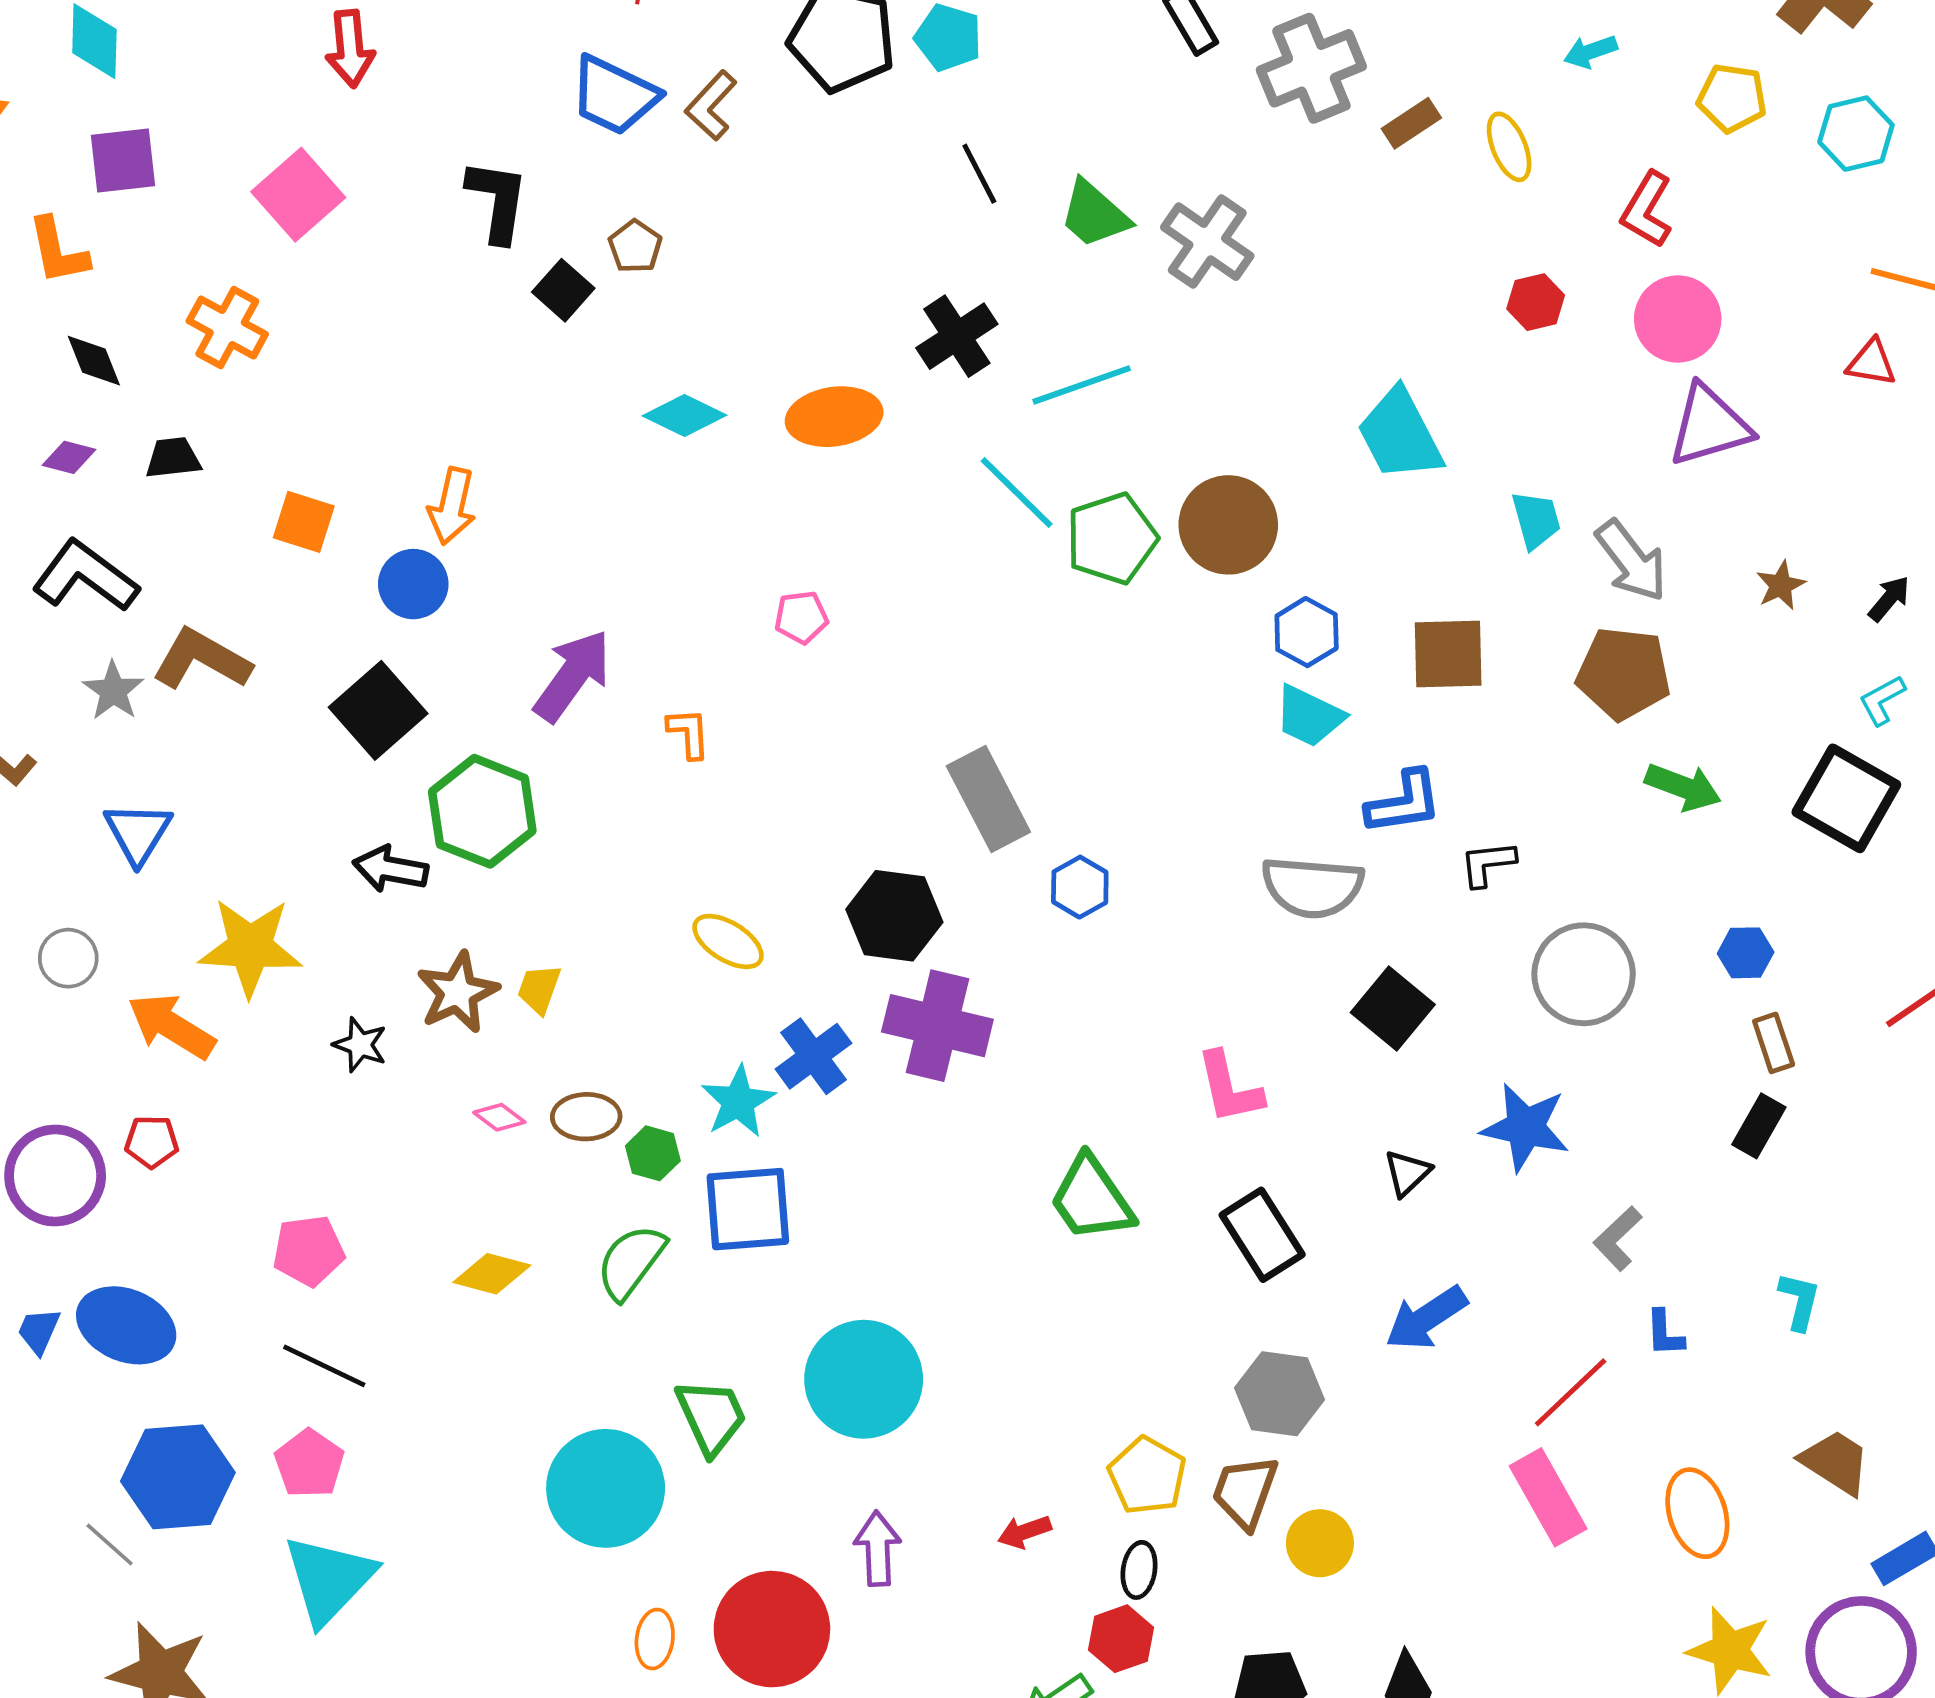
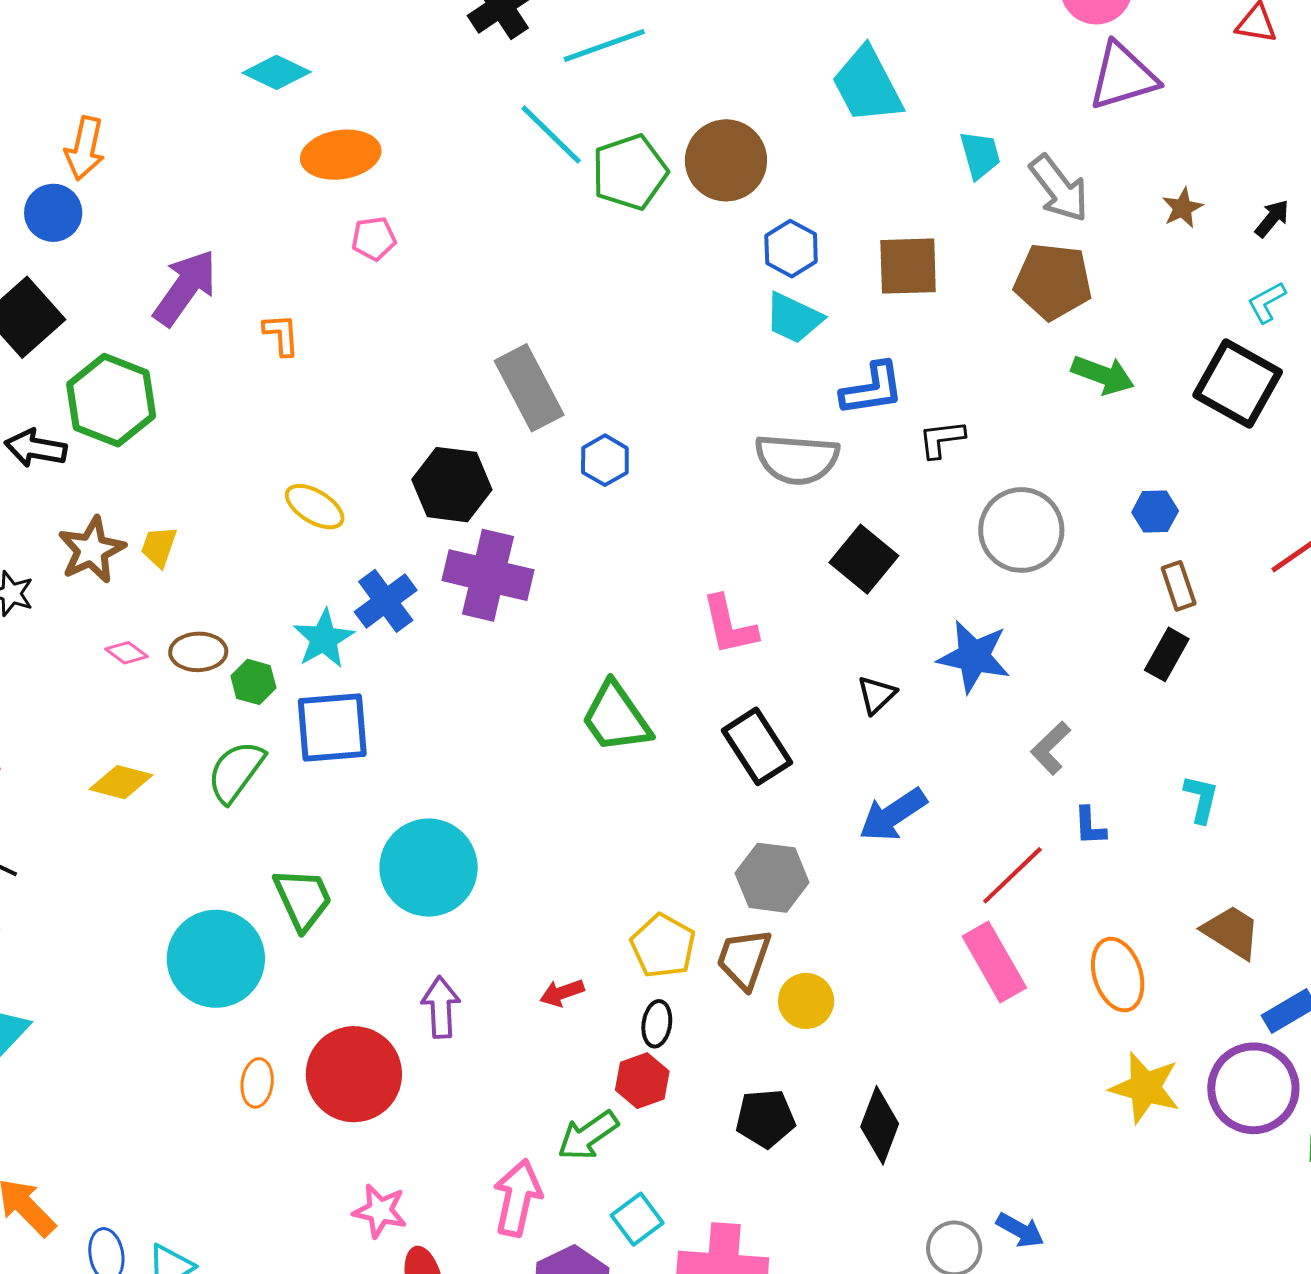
orange ellipse: (834, 417) -> (341, 155), moved

